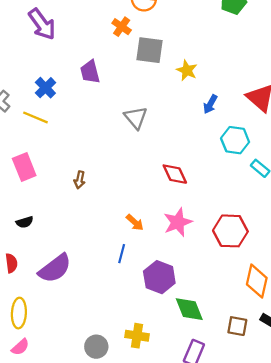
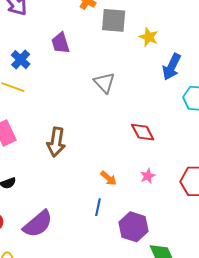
blue arrow: (210, 104) -> (172, 67), size x1.5
brown arrow: (80, 180) -> (56, 142), size x1.8
pink star: (178, 222) -> (148, 176), size x0.6

